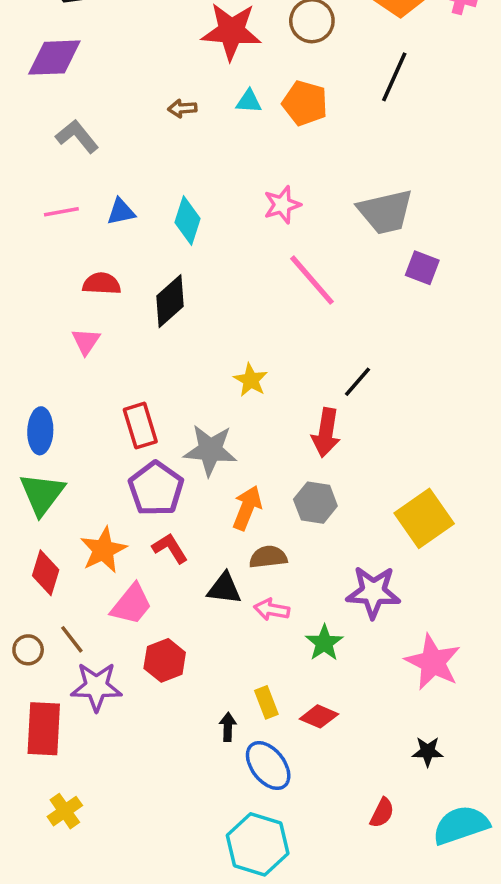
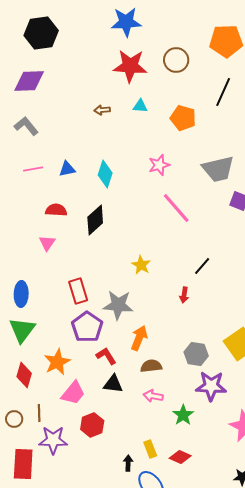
orange pentagon: (305, 103) -> (183, 118), moved
gray L-shape: (77, 136) -> (26, 126), moved
red arrow: (326, 433) -> (184, 295), size x0.6
gray hexagon: (315, 503) -> (196, 354), moved
red L-shape: (170, 548) -> (106, 356), moved
black triangle: (224, 589) -> (113, 384), moved
brown line: (72, 639) -> (39, 413), turned 36

